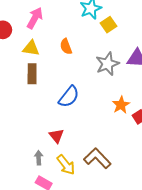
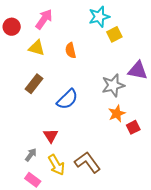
gray star: (107, 64) -> (113, 85), moved
brown rectangle: (32, 74) -> (34, 84), moved, turned 30
gray arrow: (39, 158) -> (31, 155), turned 32

